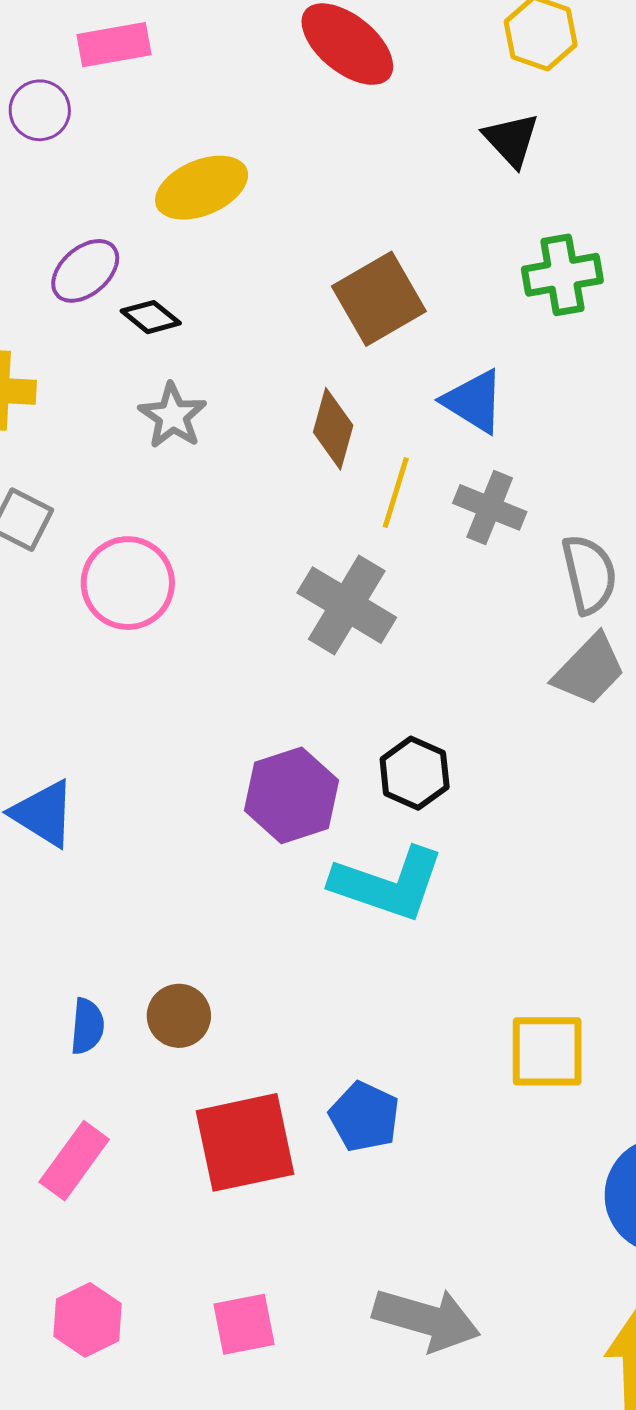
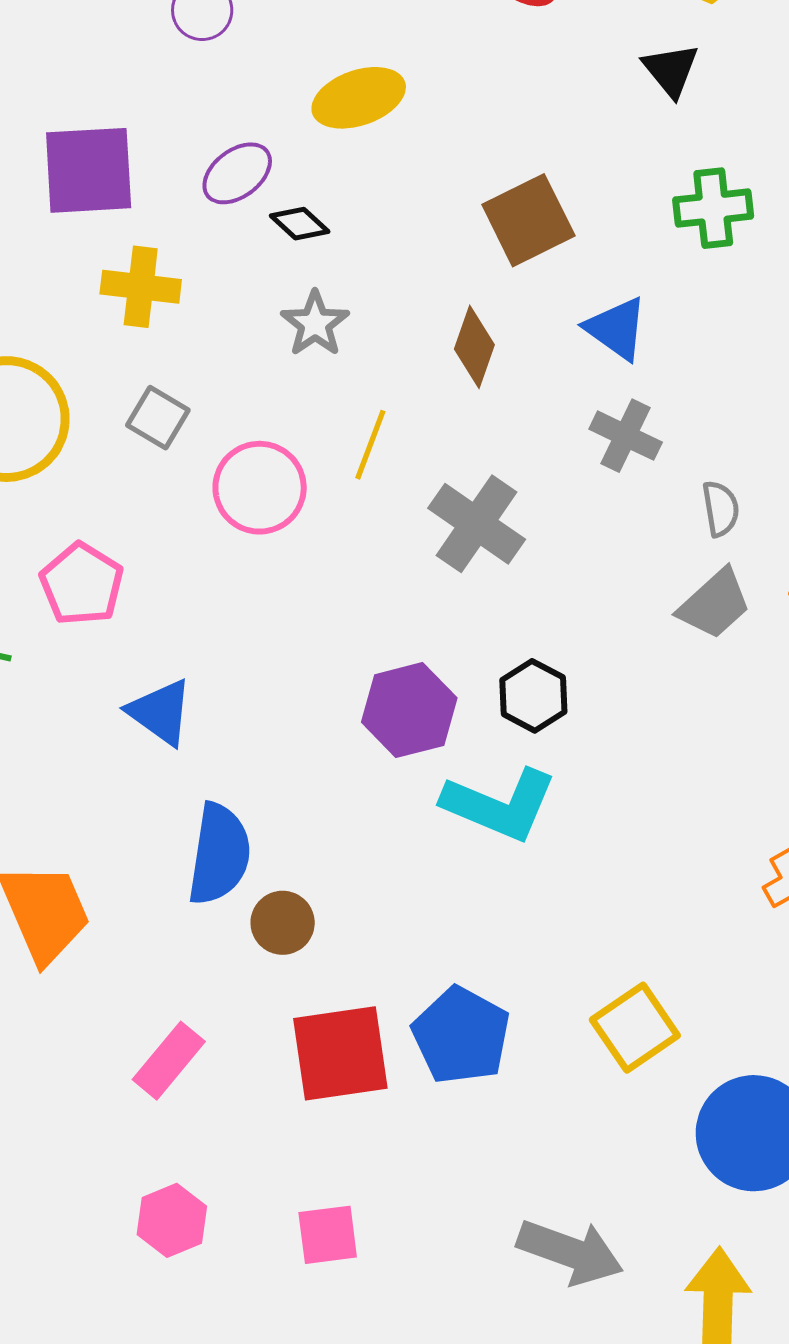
yellow line: (396, 493) -> (370, 445), moved
gray semicircle: (589, 574) -> (721, 509), size x0.7
blue semicircle: (87, 1026) -> (219, 854), moved, size x1.8
yellow square: (547, 1051) -> (635, 1028), moved, turned -38
blue pentagon: (364, 1117) -> (461, 1035), size x1.4
gray arrow: (426, 1319) -> (570, 1252), moved

